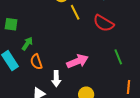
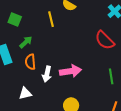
yellow line: (75, 12) -> (51, 19), moved
white arrow: (56, 79) -> (47, 74), moved

